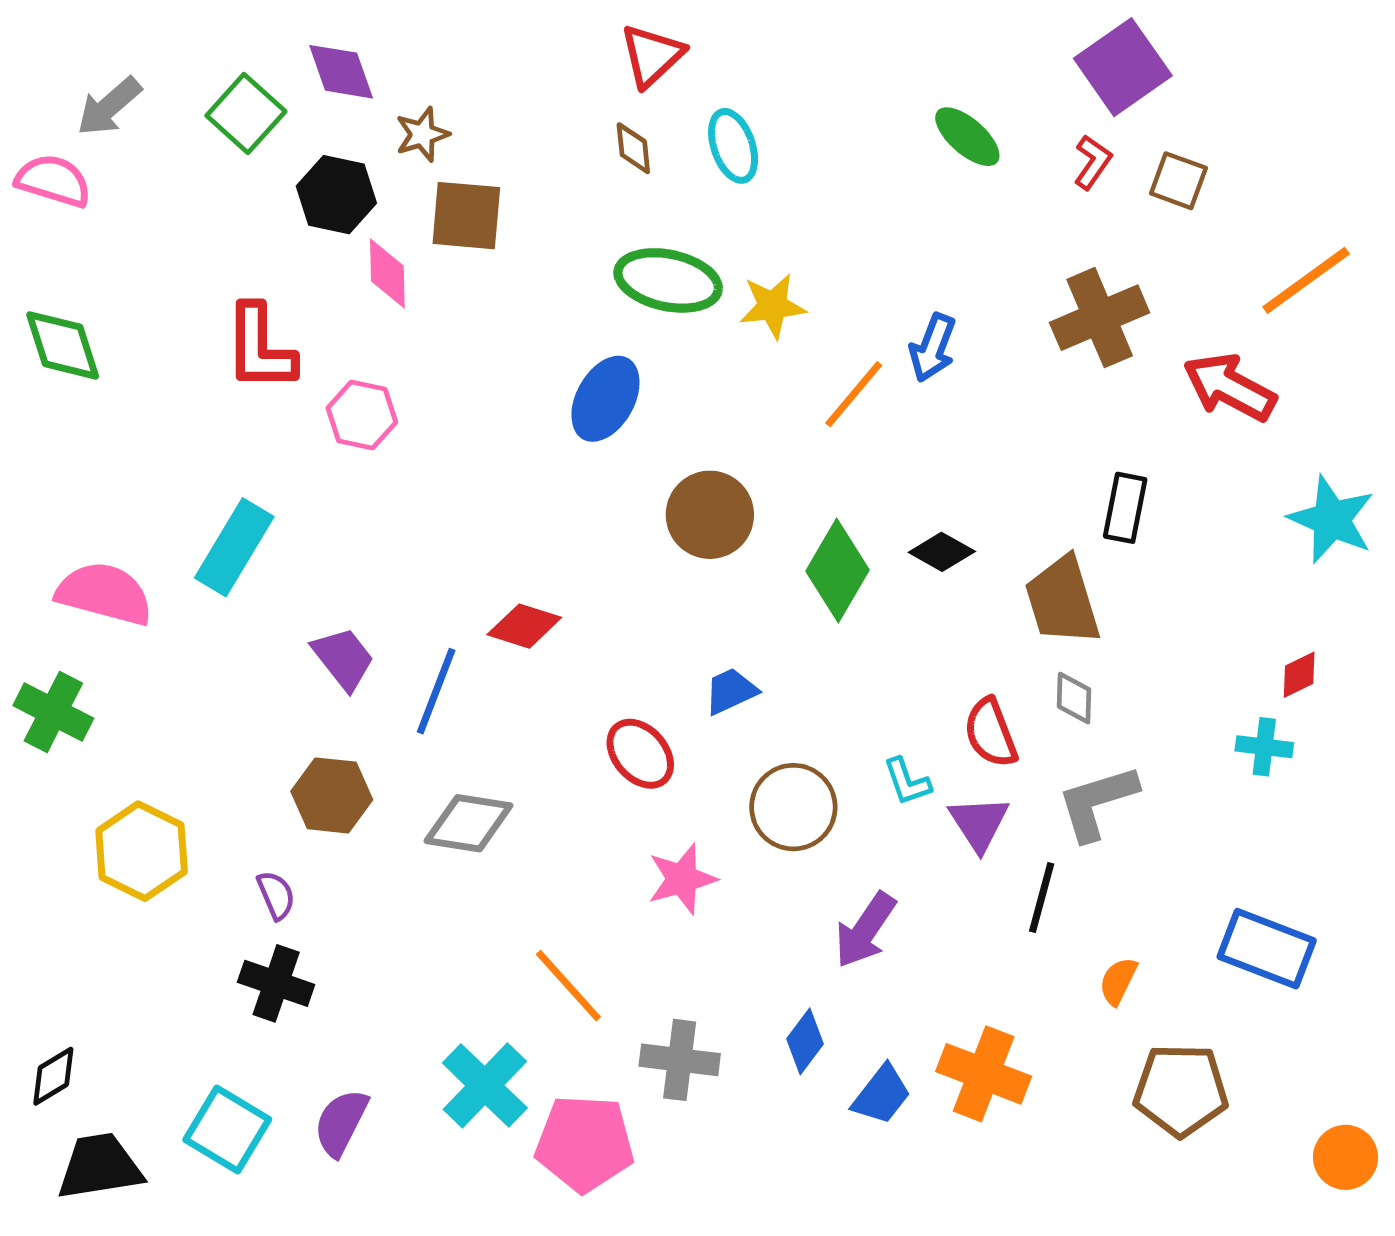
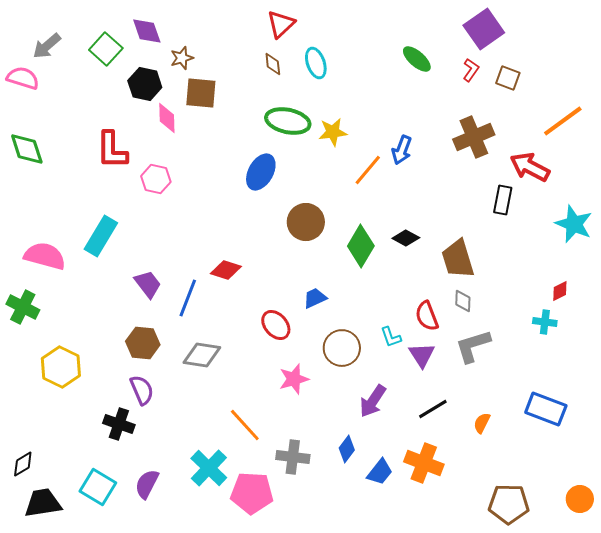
black rectangle: (1125, 508) -> (503, 200), moved
purple semicircle: (276, 895) -> (142, 390), moved, size x1.4
black line: (1042, 898) -> (433, 409), moved, turned 44
brown pentagon: (1181, 1090) -> (509, 504), moved

